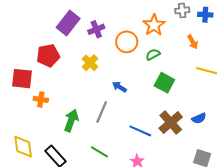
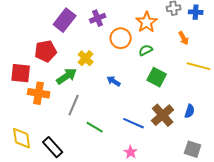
purple cross: (96, 29) -> (98, 18), moved
orange cross: (41, 99) -> (39, 93), size x1.5
gray line: (102, 112) -> (74, 105), moved
blue semicircle: (199, 118) -> (190, 111), turned -48
green arrow: (71, 120) -> (67, 76), moved, turned 35
green line: (99, 152) -> (95, 127), moved

